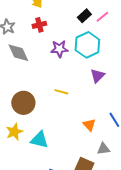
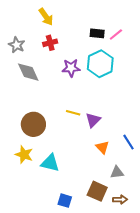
black rectangle: (84, 16) -> (97, 33), turned 48
purple triangle: (97, 76) -> (93, 120), moved
yellow star: (14, 132) -> (24, 155), turned -30

